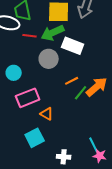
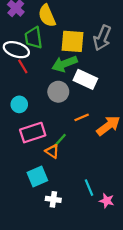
red line: (30, 36) -> (23, 66), moved, turned 48
green line: (81, 93) -> (59, 141), moved
cyan line: (94, 145) -> (89, 188), moved
white cross: (64, 157) -> (53, 199), moved

